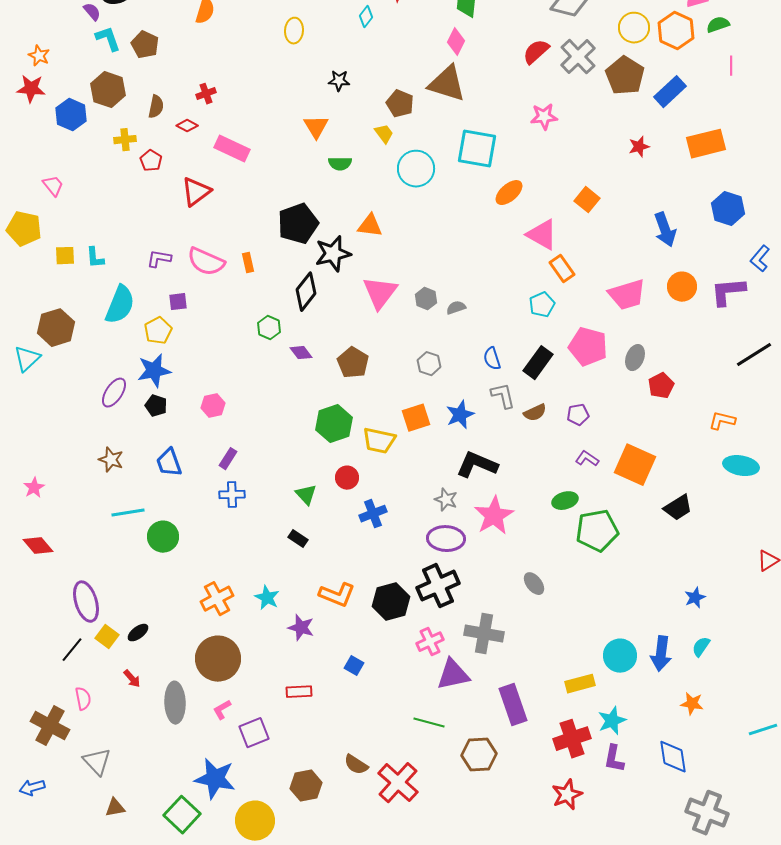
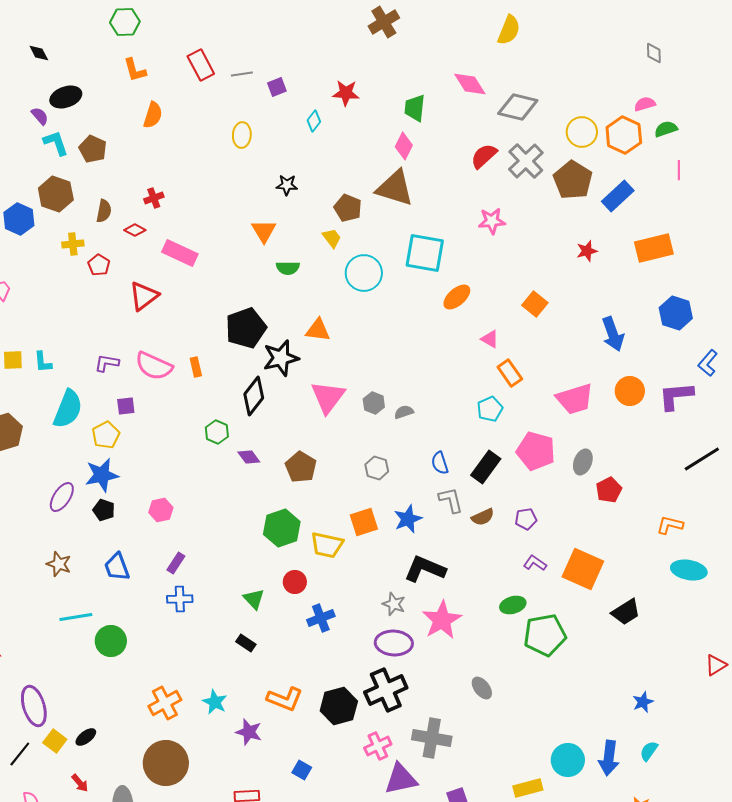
pink triangle: (542, 235) -> (490, 339), size x0.6

